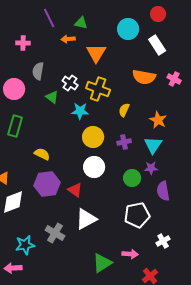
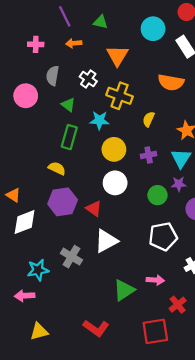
orange arrow: (68, 39) -> (74, 43), moved
white cross: (70, 83) -> (88, 79), moved
green rectangle: (15, 126) -> (69, 137), moved

